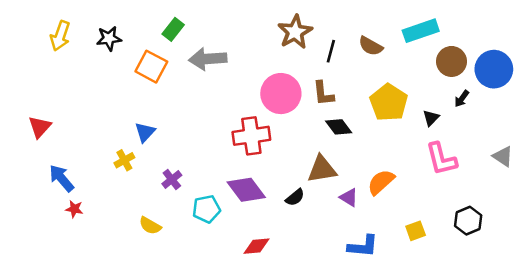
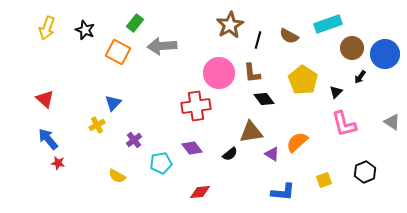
black star: (109, 38) -> (85, 30), turned 30
red triangle: (40, 127) -> (45, 99), moved, turned -30
purple diamond: (246, 190) -> (192, 148), size x0.7

